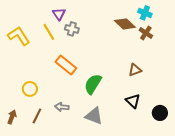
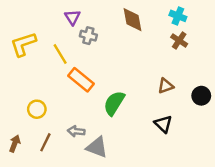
brown diamond: (125, 24) -> (133, 20), moved, turned 35
yellow line: (49, 32) -> (60, 54), moved
yellow L-shape: (19, 36) -> (23, 44), turned -75
black circle: (160, 113) -> (201, 96), moved
gray triangle: (94, 116) -> (97, 147), moved

